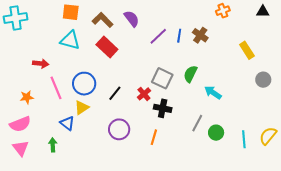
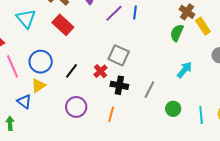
brown cross: (200, 35) -> (187, 12), moved
cyan triangle: (70, 40) -> (26, 18), turned 35
green semicircle: (190, 74) -> (177, 33), moved
cyan arrow: (213, 92) -> (185, 70), moved, turned 96
gray line: (197, 123) -> (149, 90), moved

